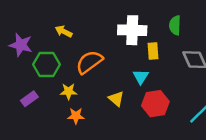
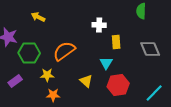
green semicircle: (175, 25) -> (141, 11), moved
white cross: (132, 30) -> (99, 25), size x0.6
yellow arrow: (64, 31) -> (38, 17), moved

